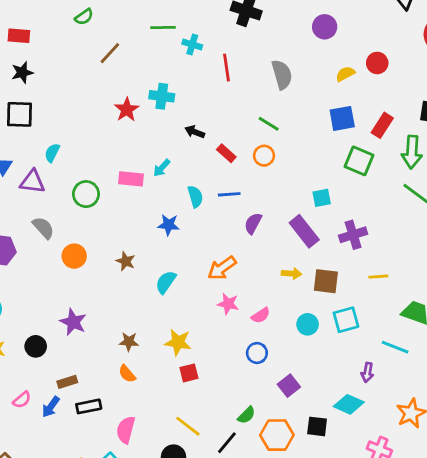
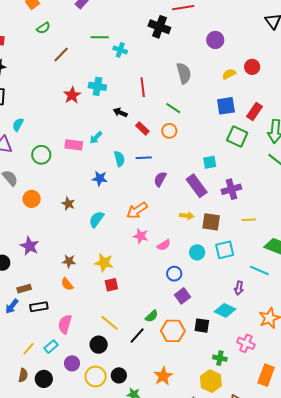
red line: (226, 68) -> (143, 87), moved
blue circle: (257, 353) -> (174, 274), moved

